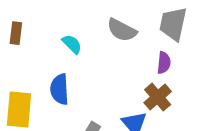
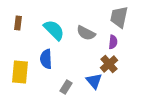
gray semicircle: (122, 30) -> (86, 33), moved
cyan semicircle: (72, 44) -> (54, 30), size x1.6

